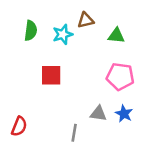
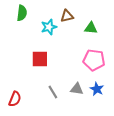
green semicircle: (31, 31) -> (22, 13), moved
gray line: (74, 133) -> (53, 92), moved, turned -40

